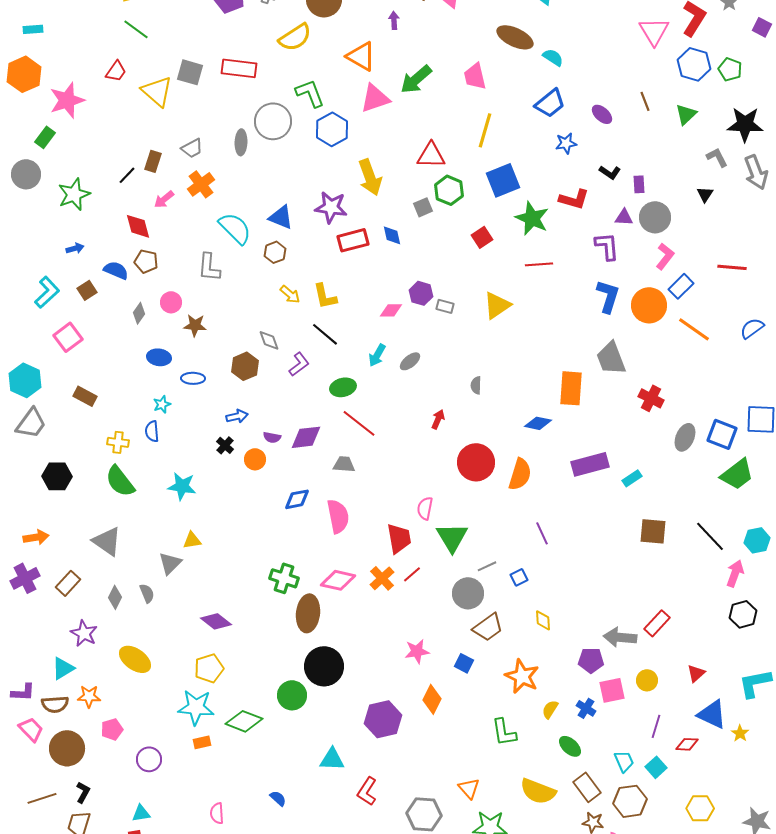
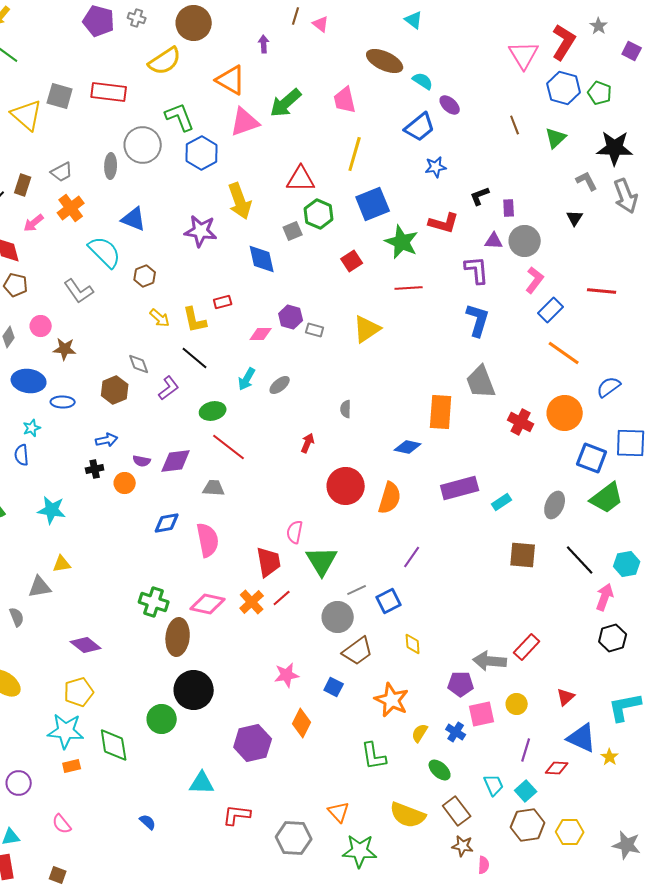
purple ellipse: (602, 114) -> (450, 105), moved
black L-shape: (610, 172) -> (480, 196), turned 125
blue triangle: (281, 217) -> (134, 219), moved
blue diamond: (392, 235) -> (262, 259), size x1.5
red rectangle: (353, 240) -> (223, 302), moved, size x0.6
gray L-shape: (209, 267) -> (79, 291), turned -40
orange circle: (649, 305) -> (565, 413), moved
blue semicircle: (752, 328) -> (609, 387), moved
blue ellipse: (159, 357) -> (29, 381), size x1.4
gray ellipse: (685, 437) -> (555, 505), moved
black cross: (225, 445) -> (95, 469), turned 36
purple line: (542, 533) -> (412, 557), turned 60
gray triangle: (170, 563) -> (40, 587), turned 35
blue square: (519, 577) -> (389, 601), size x1.4
green diamond: (244, 721) -> (114, 745), turned 60
red L-shape: (367, 791) -> (237, 815), turned 64
brown hexagon: (630, 801) -> (528, 825), moved
pink semicircle: (217, 813) -> (62, 824), moved, turned -35

